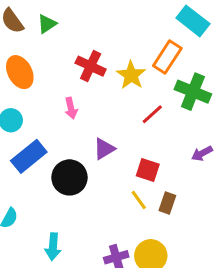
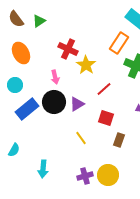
yellow star: (131, 75) -> (86, 65), moved
red line: (152, 114) -> (104, 89), moved
black circle: (69, 177) -> (54, 102), moved
yellow line: (139, 200) -> (81, 138), moved

